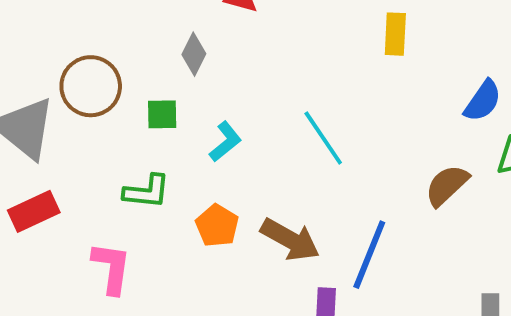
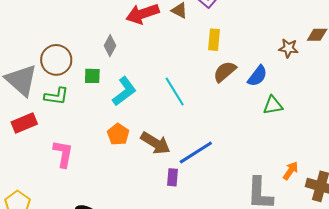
cyan L-shape: (225, 142) -> (124, 91), size x1.4
brown semicircle: (447, 185) -> (225, 72), moved
green L-shape: (147, 192) -> (56, 96), moved
blue line: (369, 255) -> (196, 153), turned 33

